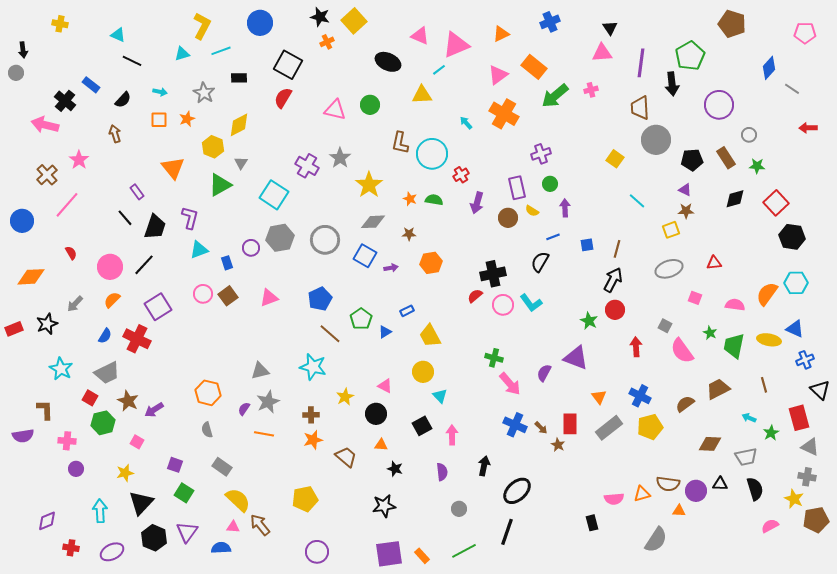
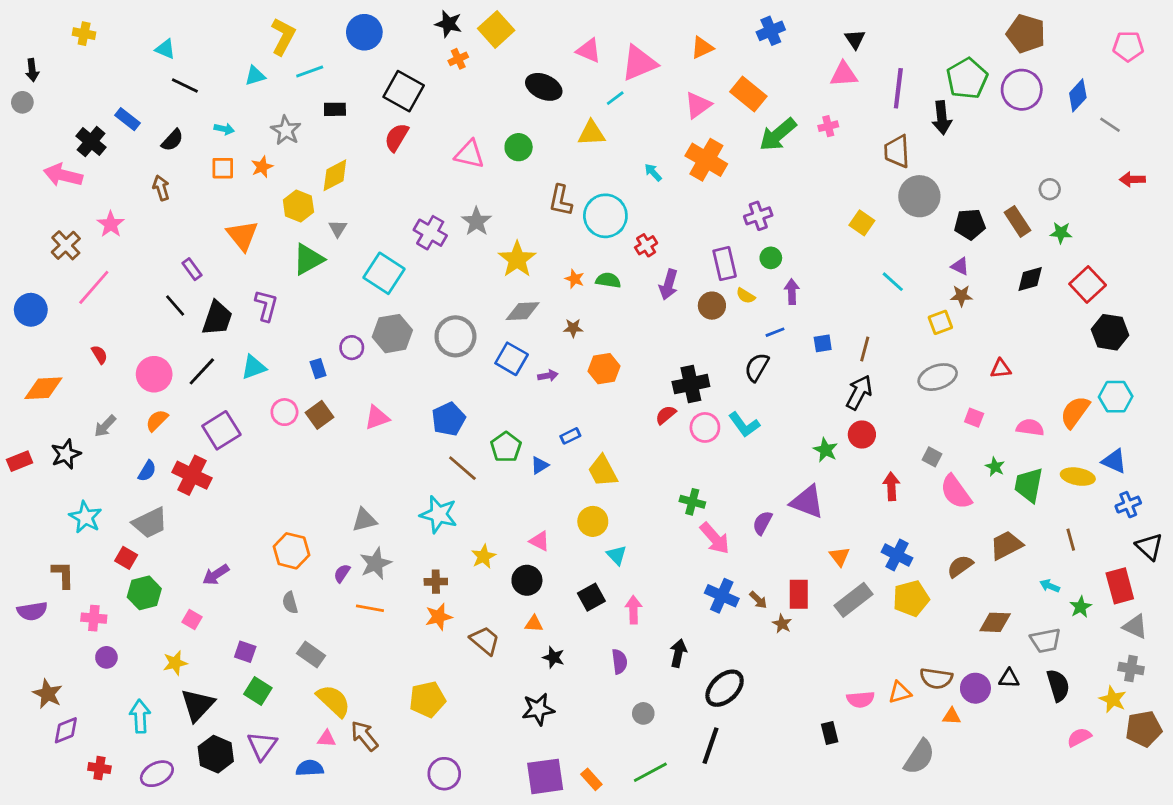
purple circle: (719, 105) -> (1022, 90), moved
cyan triangle: (199, 250) -> (254, 367), moved
brown star: (128, 401) -> (48, 694), moved

